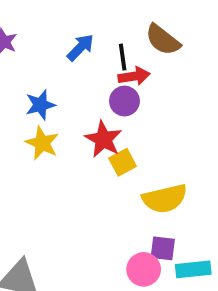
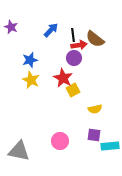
brown semicircle: (163, 40) -> (95, 39), moved
yellow semicircle: (165, 199) -> (95, 109), size x0.6
pink circle: (144, 269) -> (60, 141), moved

